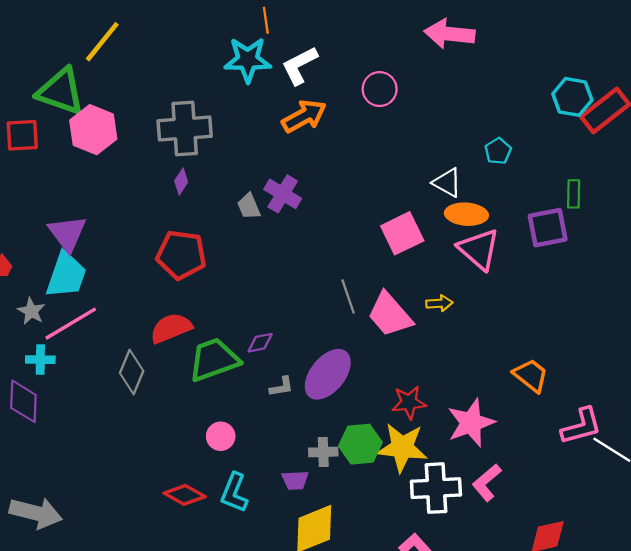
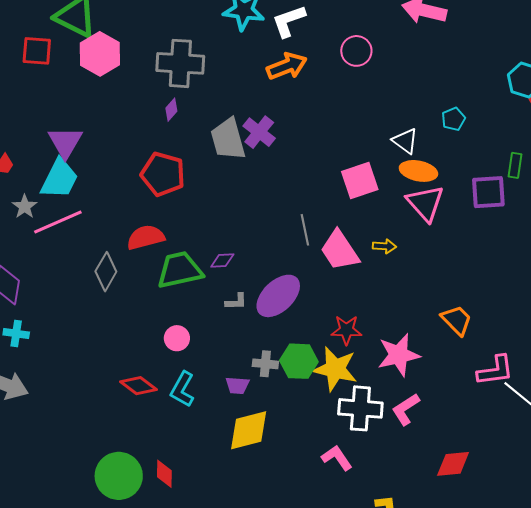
gray trapezoid: (249, 206) -> (228, 139), size x1.8
cyan cross: (40, 360) -> (16, 333), moved

